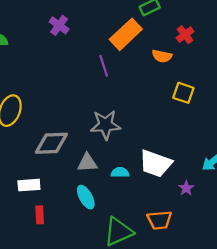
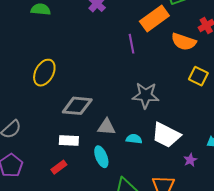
orange semicircle: (162, 56) -> (184, 42), size x1.4
gray star: (105, 125) -> (146, 95), moved
white rectangle: (29, 185) -> (69, 141), moved
red rectangle: (40, 215) -> (59, 167), turned 49

